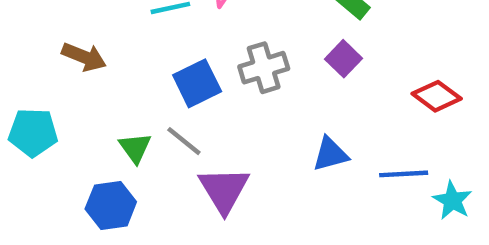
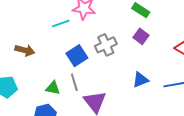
gray line: (184, 141) -> (74, 82), turned 42
green triangle: (135, 148) -> (53, 88), turned -35

